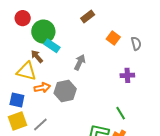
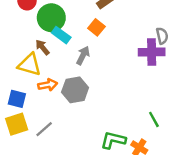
orange square: (113, 38) -> (96, 27), moved
gray arrow: (80, 62) -> (83, 56), moved
purple cross: (127, 75) -> (152, 52), moved, size x1.5
green line: (121, 113) -> (154, 119), moved

